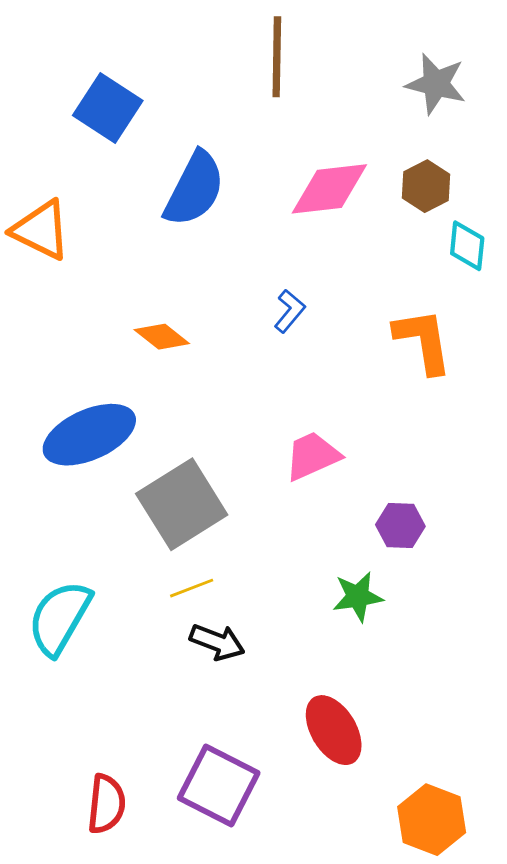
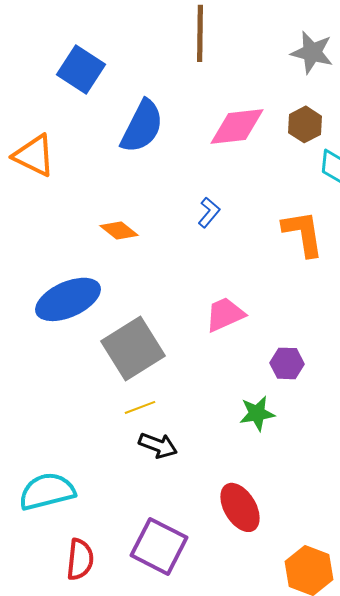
cyan semicircle: (60, 618) -> (47, 491), moved, turned 46

